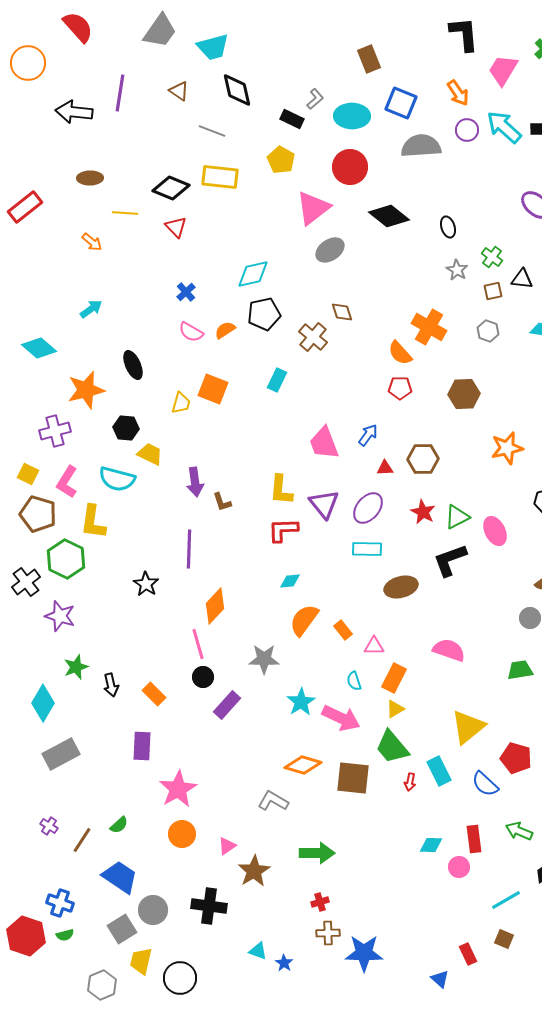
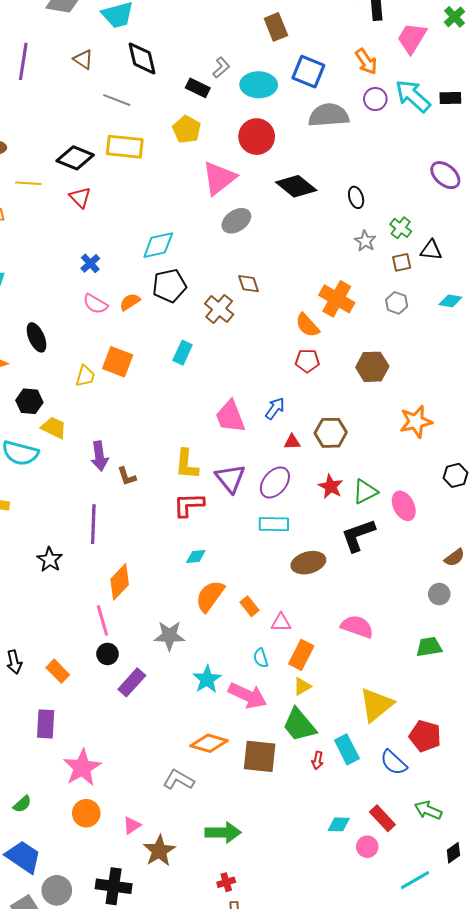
red rectangle: (474, 839) -> (382, 818), turned -36

